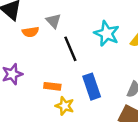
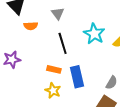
gray triangle: (54, 21) -> (58, 13), moved
orange rectangle: (52, 86) -> (54, 69), moved

